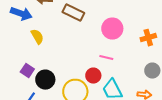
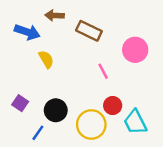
pink line: (106, 58) -> (103, 71), moved, turned 48
purple square: (27, 71) -> (20, 103), moved

